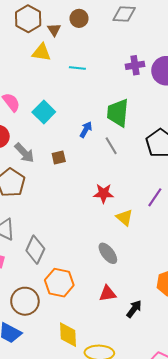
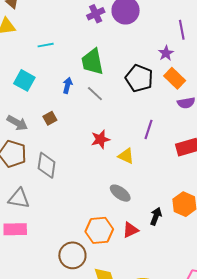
cyan line: (77, 68) -> (46, 45), moved
gray diamond: (35, 250) -> (47, 165), moved
orange hexagon: (59, 283) -> (99, 230), moved
brown circle: (25, 301) -> (72, 255), moved
black arrow: (134, 309) -> (156, 216), moved

